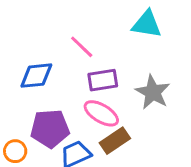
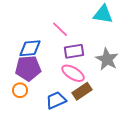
purple pentagon: (50, 128) -> (28, 68), moved
orange circle: (15, 151) -> (20, 90), moved

